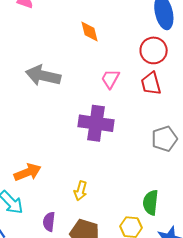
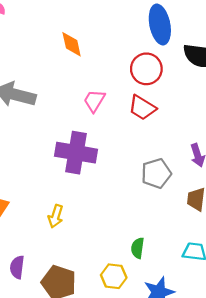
red trapezoid: (151, 83) -> (142, 108), turned -45
yellow arrow: (81, 191) -> (56, 216), moved
green semicircle: (151, 203) -> (138, 248), size x0.7

